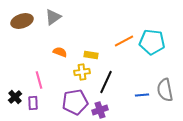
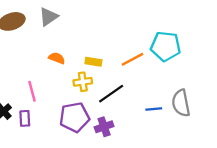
orange line: (124, 41) -> (132, 59), moved
black line: (106, 82) -> (111, 94), turned 30

